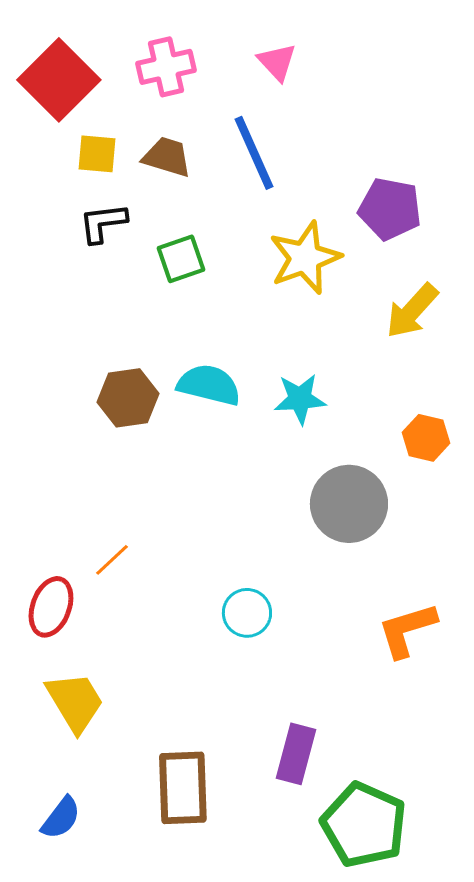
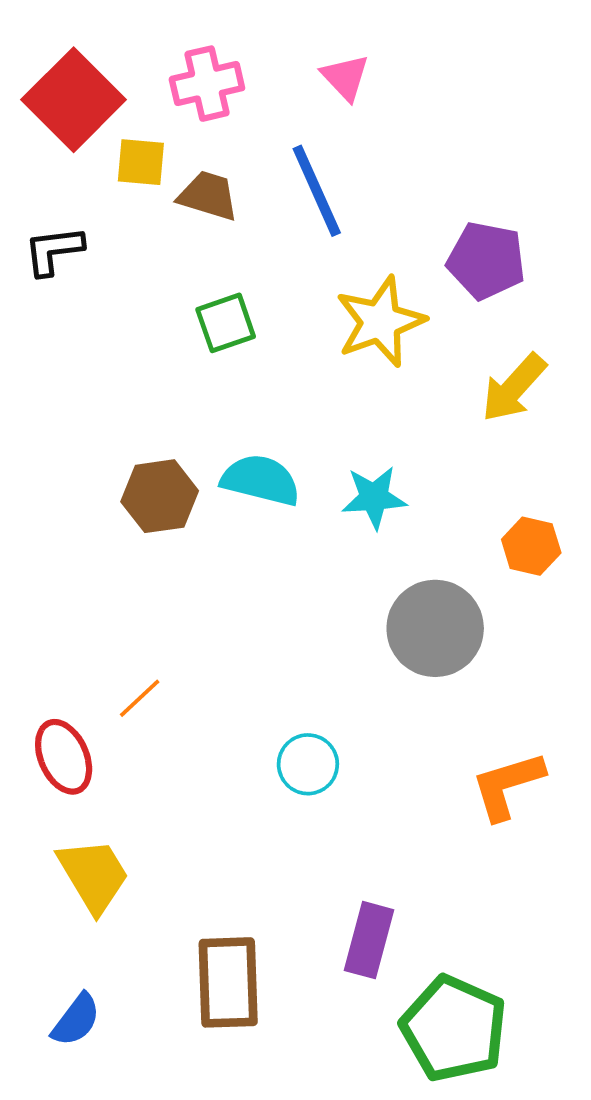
yellow square: (97, 154) -> (141, 162), moved
black L-shape: (103, 223) -> (54, 251), moved
red ellipse: (51, 607) -> (64, 757), turned -44

